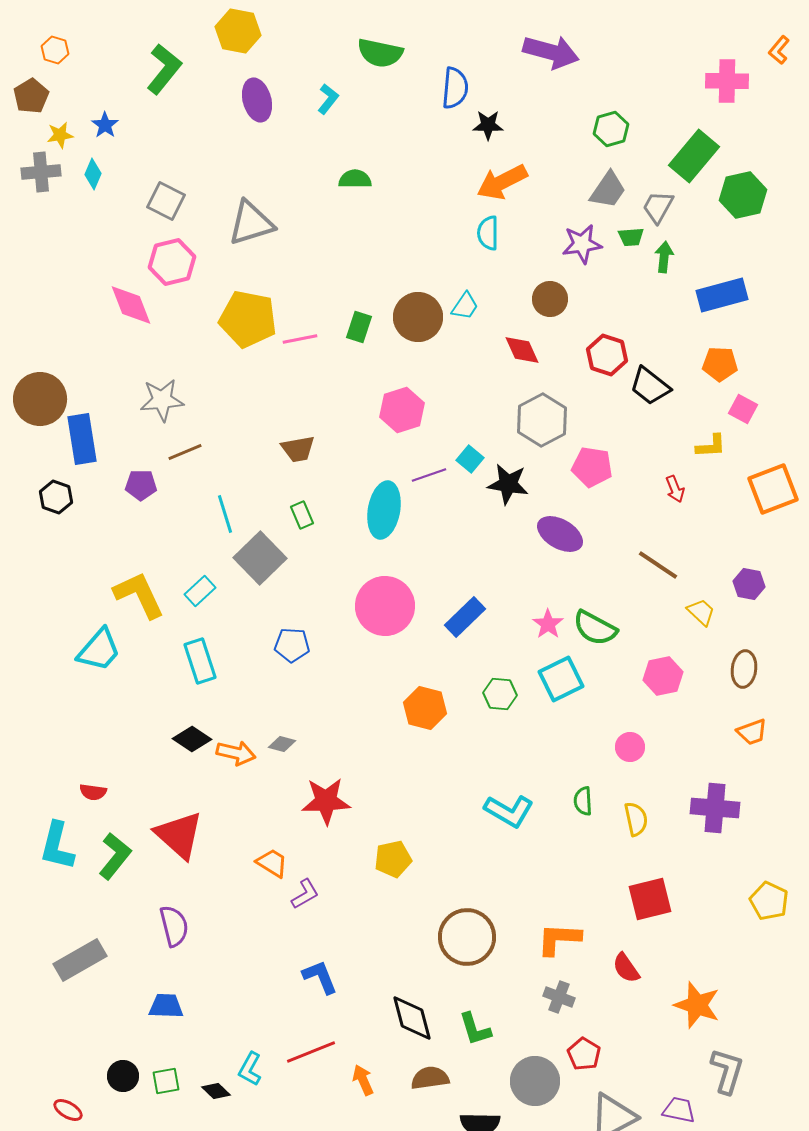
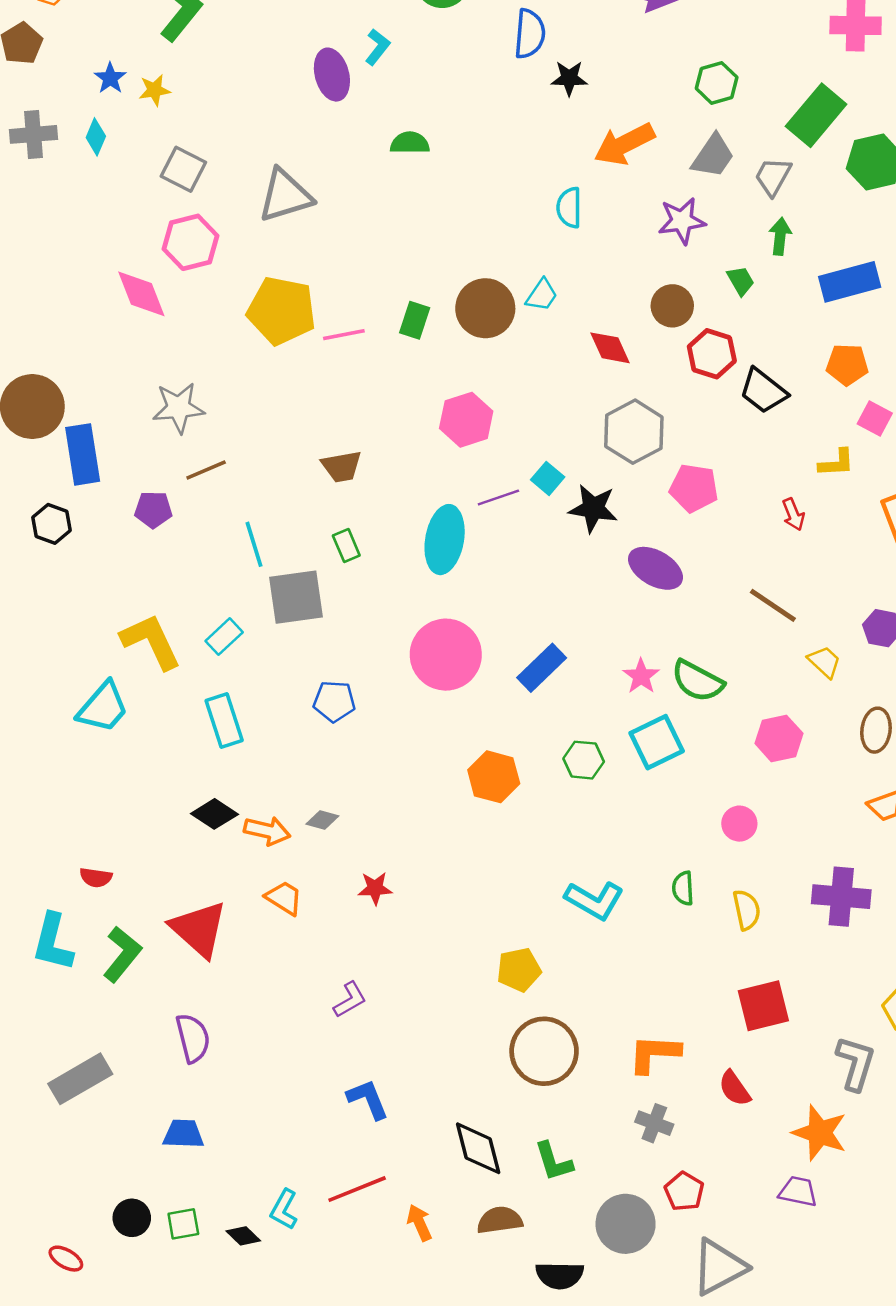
purple ellipse: (257, 100) -> (332, 75), moved
yellow star: (60, 135) -> (155, 90), moved
orange arrow: (502, 182) -> (624, 144), moved
green trapezoid: (631, 237) -> (741, 281), moved, turned -116
brown circle: (550, 299) -> (672, 306), moved
gray square: (260, 558) -> (296, 597), turned 36
red star: (326, 801) -> (375, 888), size x0.6
yellow pentagon: (393, 859) -> (519, 970), moved
orange trapezoid: (272, 863) -> (284, 898), moved
gray L-shape: (727, 1071) -> (856, 1063), moved
purple trapezoid: (679, 1110) -> (798, 1191), moved

